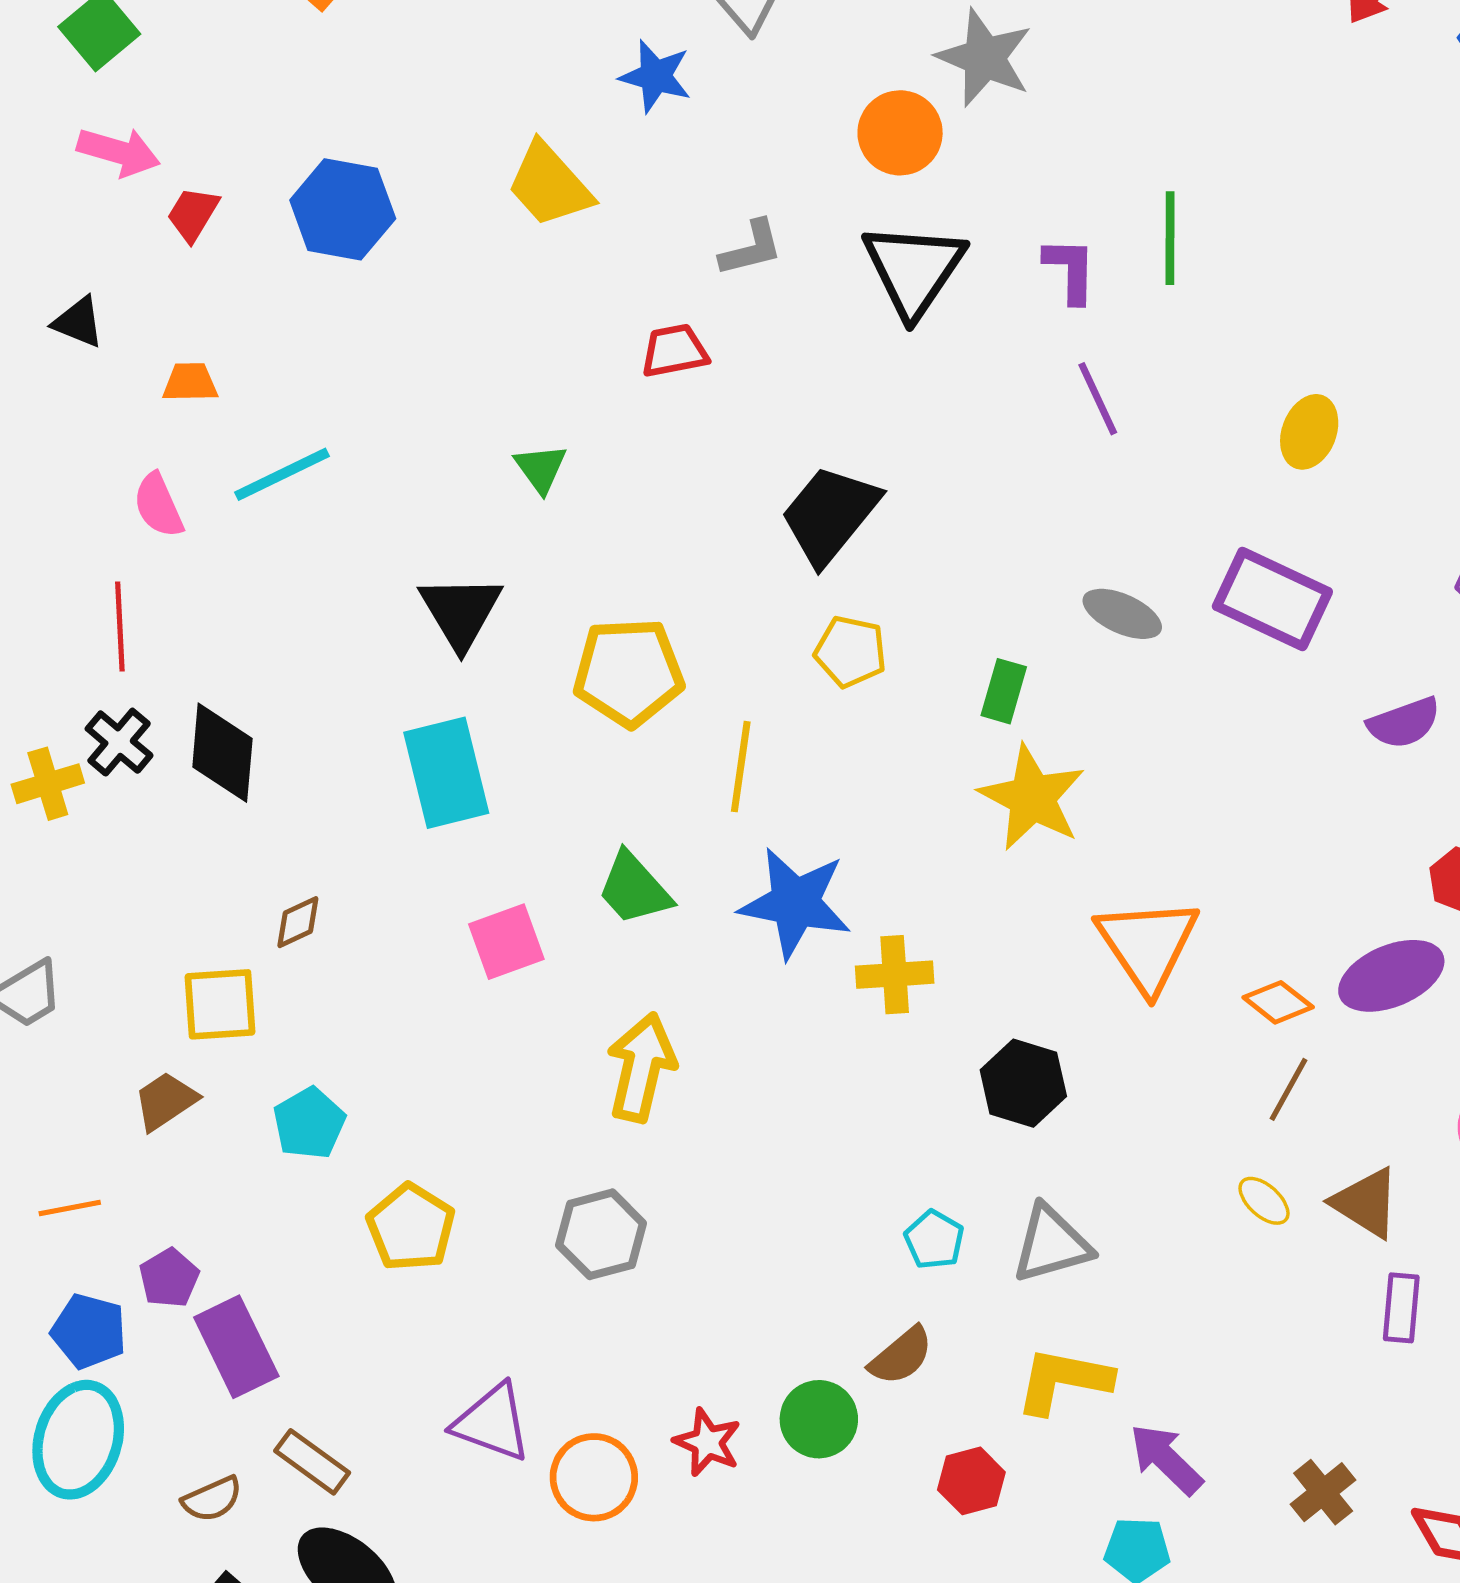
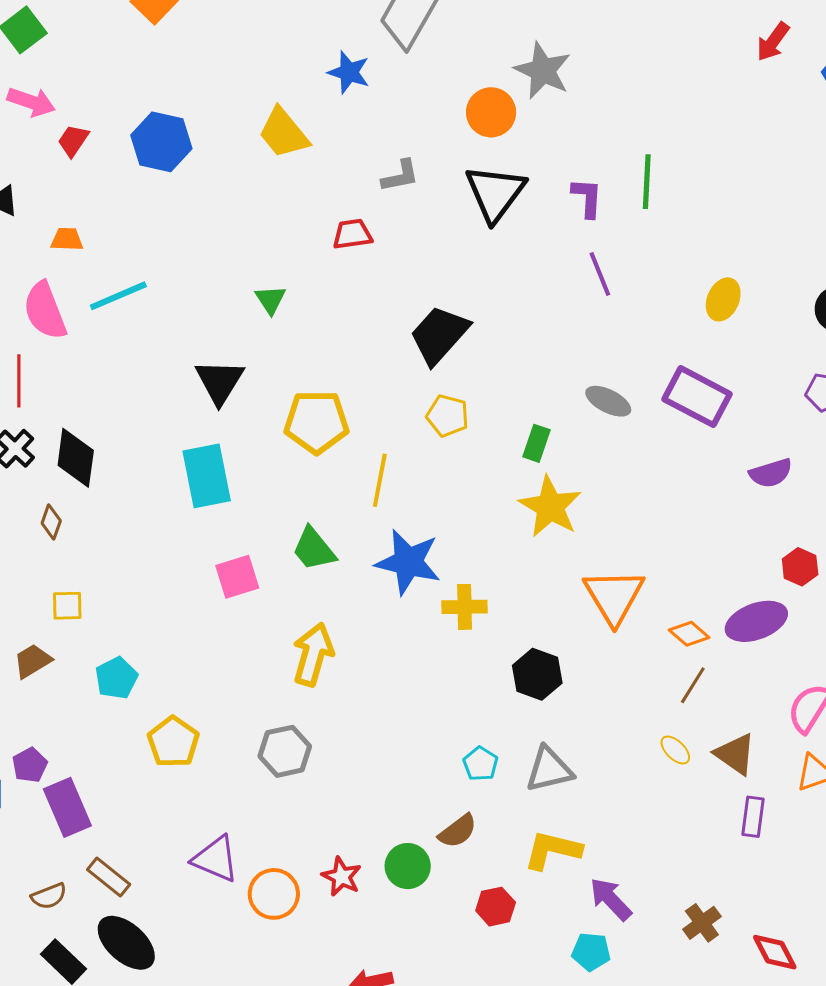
pink semicircle: (158, 505) -> (45, 311), size x1.5
brown diamond: (298, 922) -> (51, 522), moved, turned -48
yellow square: (220, 1004) -> (67, 606), size x0.7

